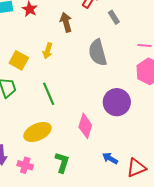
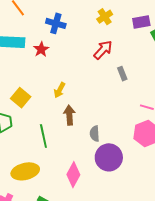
brown arrow: (66, 22) -> (69, 115), moved
yellow arrow: (48, 51) -> (60, 90), moved
gray semicircle: (98, 53) -> (95, 134), moved, size x0.6

